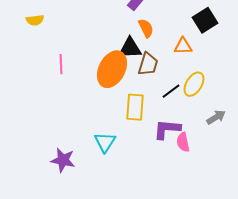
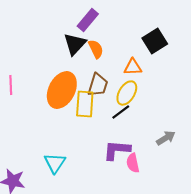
black triangle: (130, 48) -> (75, 44), moved, turned -45
yellow ellipse: (194, 84) -> (127, 93), moved
yellow rectangle: (135, 107) -> (85, 104), moved

